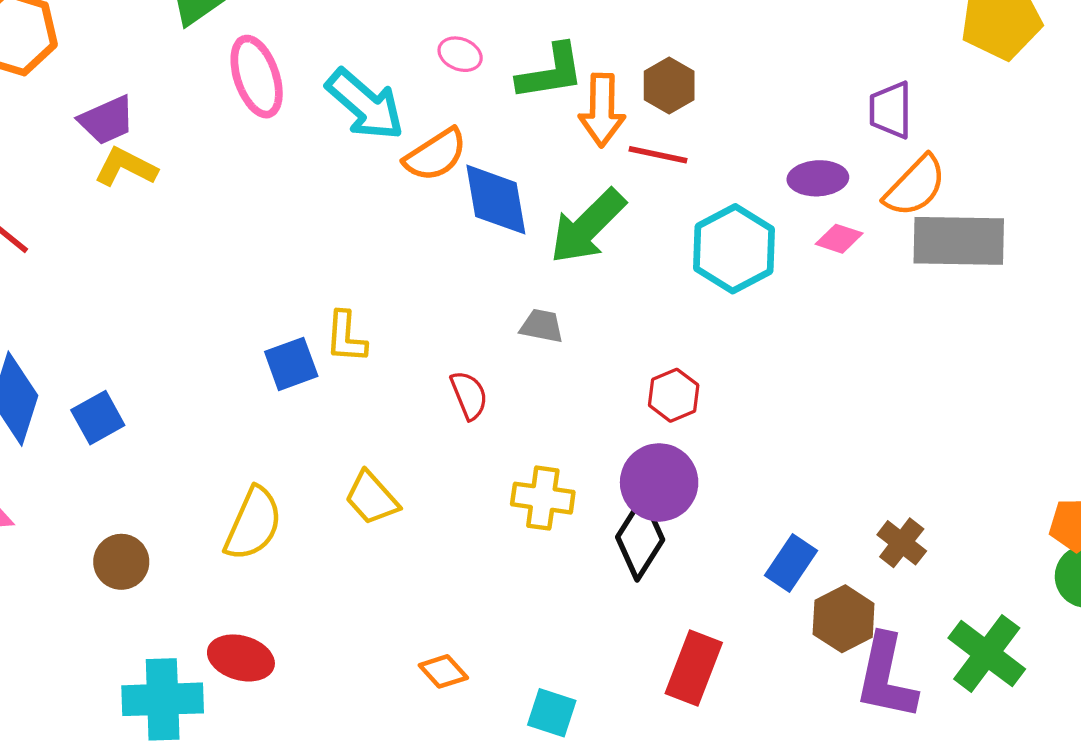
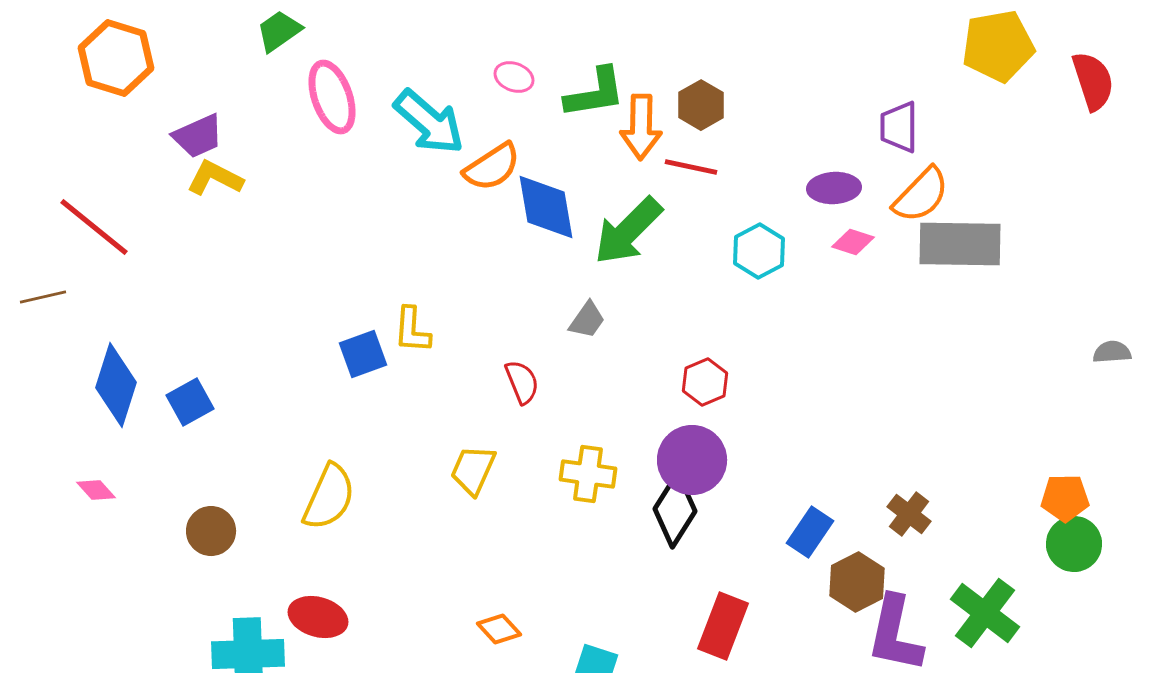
cyan hexagon: (734, 249) -> (759, 251), size x0.7
gray trapezoid: (542, 326) -> (587, 320), turned 114
yellow trapezoid: (372, 498) -> (473, 470), moved, turned 66

